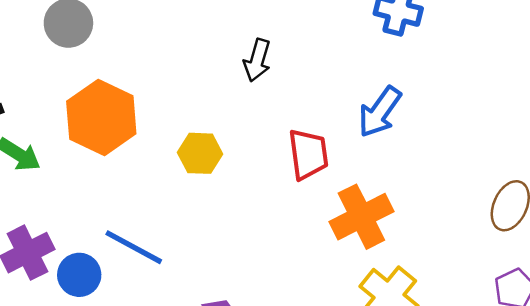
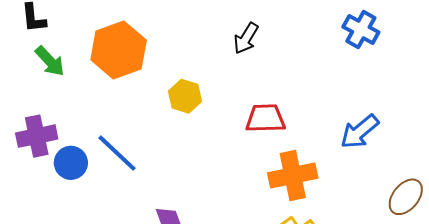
blue arrow: (380, 112) -> (360, 132), moved
red trapezoid: (308, 154) -> (265, 118), turned -99

